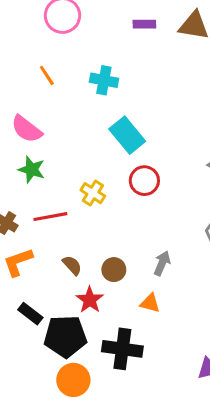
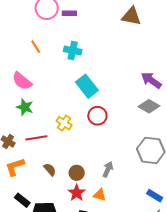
purple rectangle: (144, 24) -> (69, 13), moved
red star: (90, 300) -> (77, 193), moved

